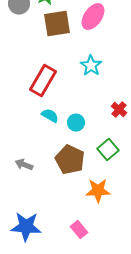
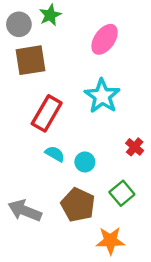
brown square: (57, 24) -> (30, 60), moved
cyan star: (91, 66) -> (102, 96), size x1.4
gray arrow: (24, 165) -> (25, 211), size x1.6

